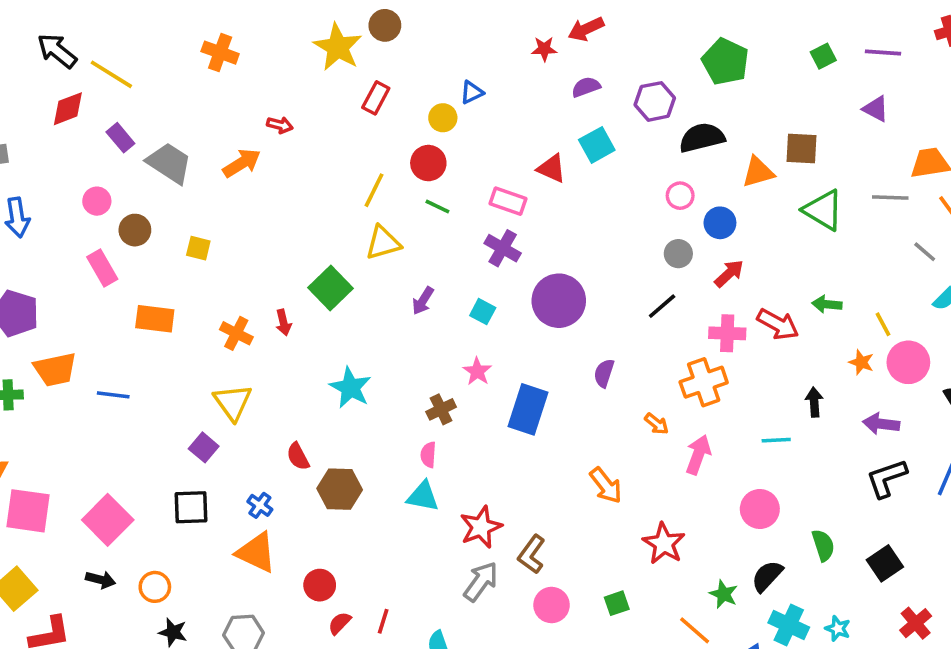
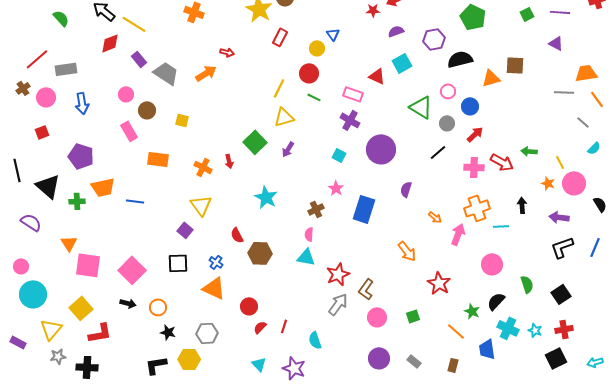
blue triangle: (472, 92) -> (333, 34), turned -40
green triangle: (823, 210) -> (421, 107), moved
purple arrow: (423, 301) -> (288, 149), moved
orange cross: (704, 382) -> (477, 208), moved
red cross: (916, 623) -> (564, 329), moved, turned 30

